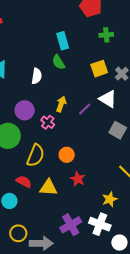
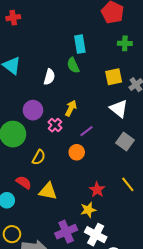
purple line: (85, 109) -> (86, 131), moved
yellow semicircle: (36, 155) -> (39, 157), size x0.7
orange circle: (67, 155) -> (77, 152), moved
red star: (78, 179) -> (97, 190), moved
yellow star: (110, 199) -> (88, 210), moved

